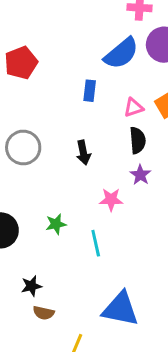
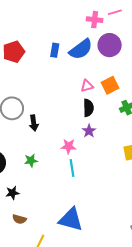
blue rectangle: (90, 91) -> (55, 50), moved
black arrow: (83, 153) -> (34, 123), moved
cyan line: (96, 243) -> (72, 168), moved
black star: (31, 286) -> (12, 193), moved

